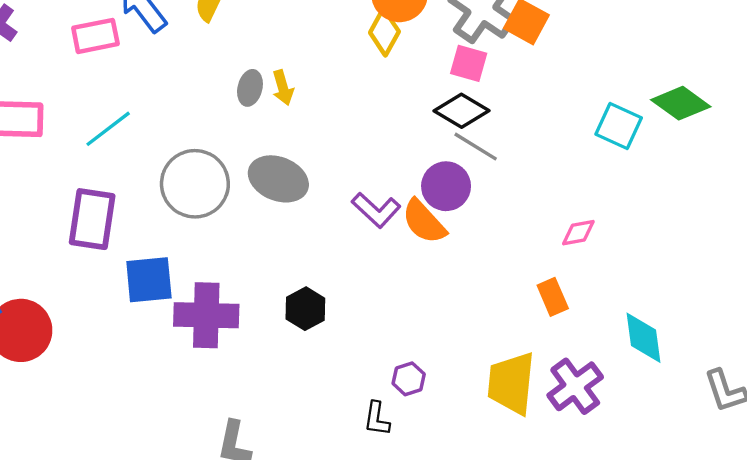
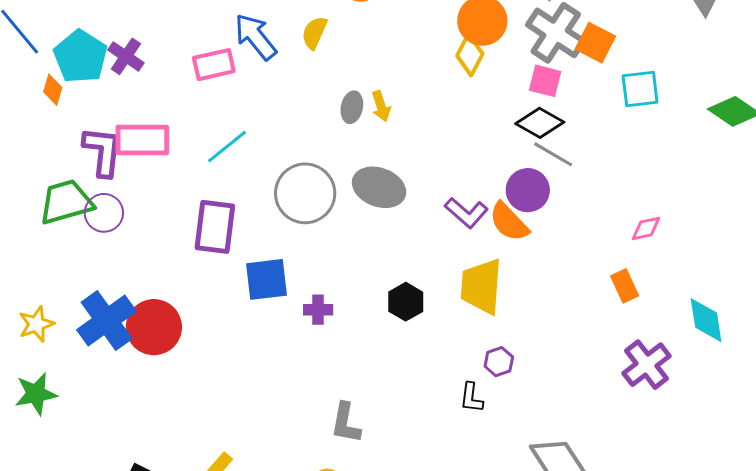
cyan square: (619, 126) -> (640, 89), moved, turned -30
purple cross: (206, 315) -> (318, 310), size x0.5
yellow trapezoid: (511, 383) -> (481, 286), moved

